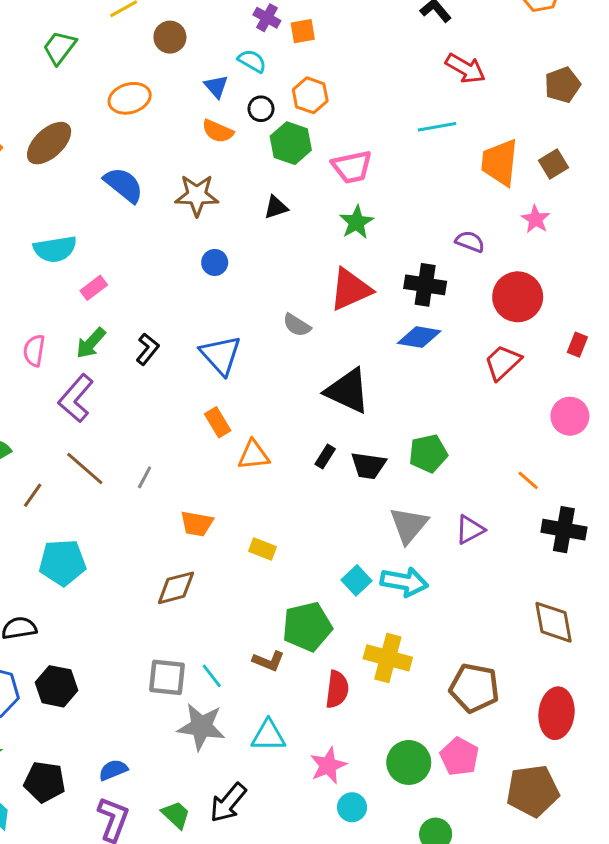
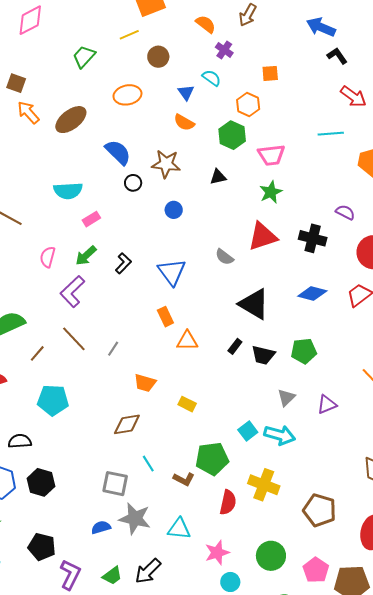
orange square: (303, 31) -> (270, 73), moved
black circle: (261, 109) -> (133, 183), moved
blue diamond: (419, 337) -> (312, 294), moved
gray triangle: (409, 525) -> (286, 398), size x0.7
cyan line: (212, 676) -> (148, 464), moved
pink pentagon: (459, 756) -> (316, 570), moved
blue semicircle: (113, 770) -> (101, 527), moved
black pentagon: (45, 782) -> (42, 547), moved
green trapezoid: (176, 815) -> (112, 576), turned 95

